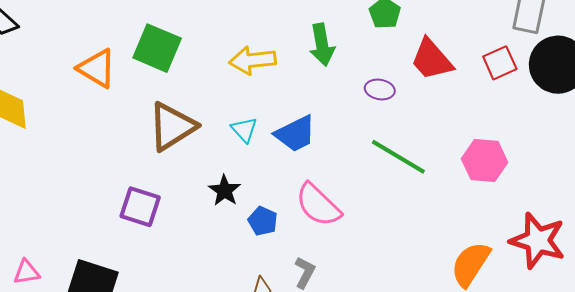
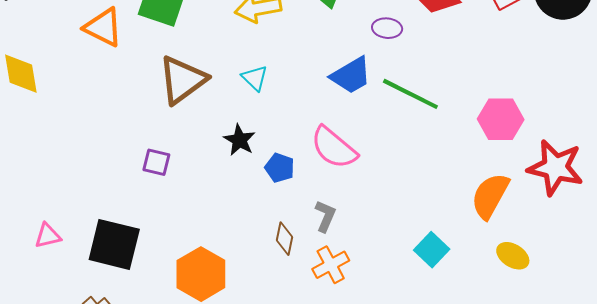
blue trapezoid: (295, 134) -> (351, 75), moved
pink hexagon: (485, 161) -> (501, 119), moved
purple square: (140, 207) -> (156, 162), size x0.7

